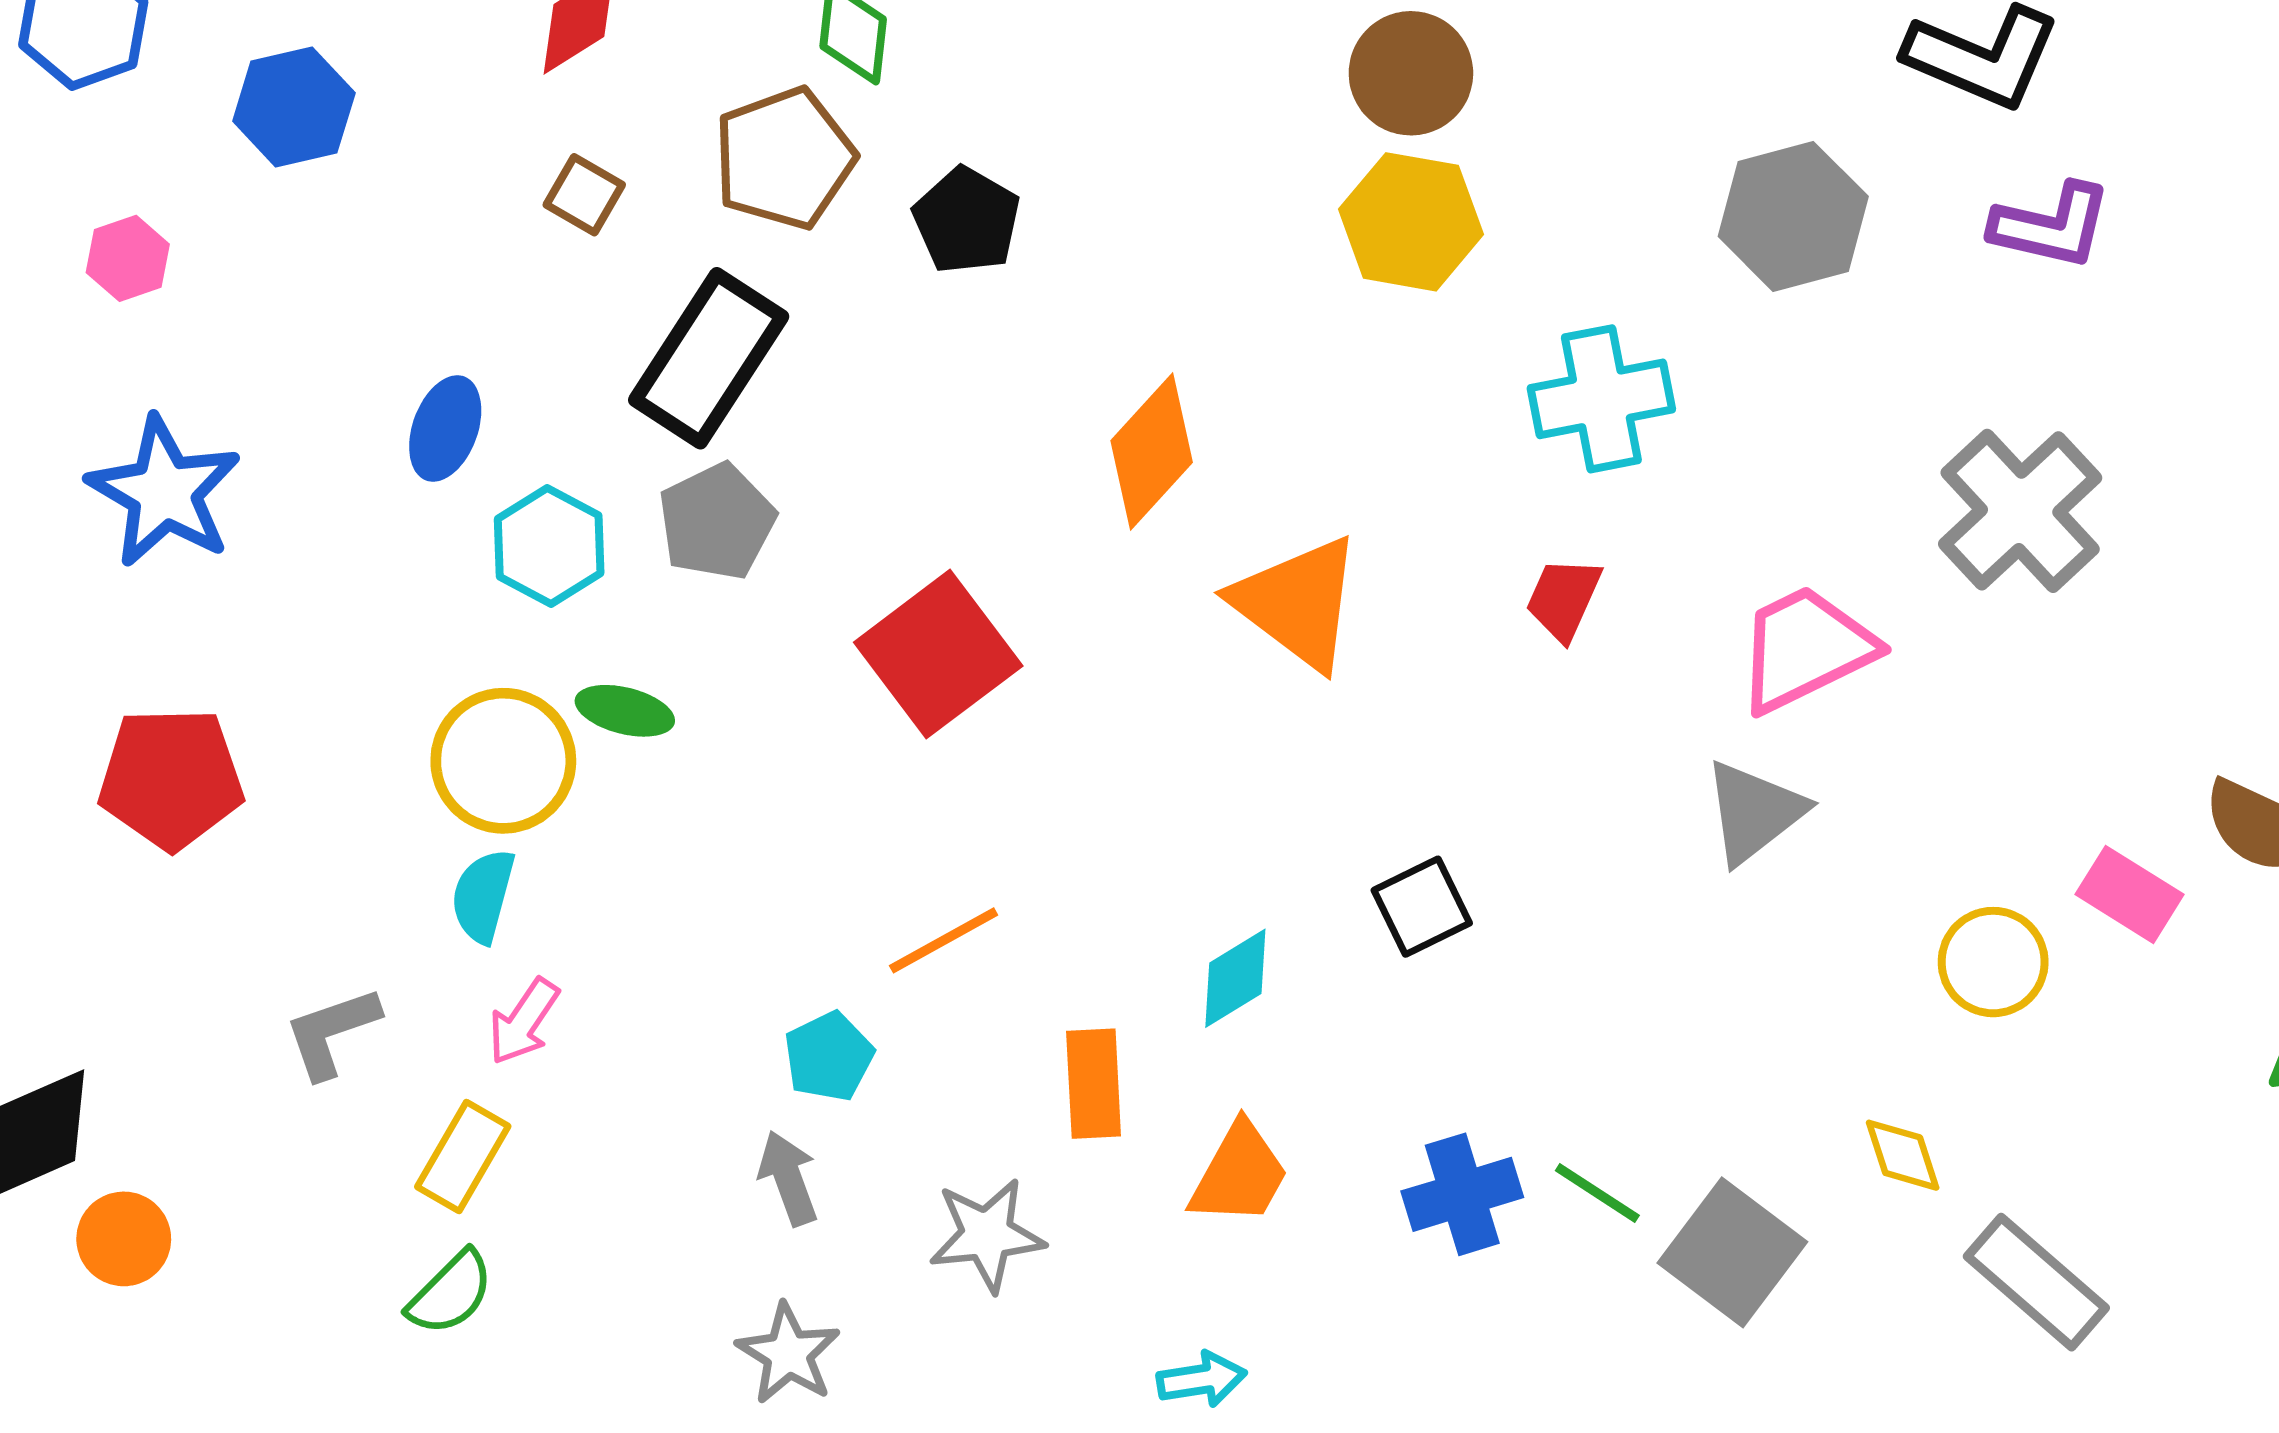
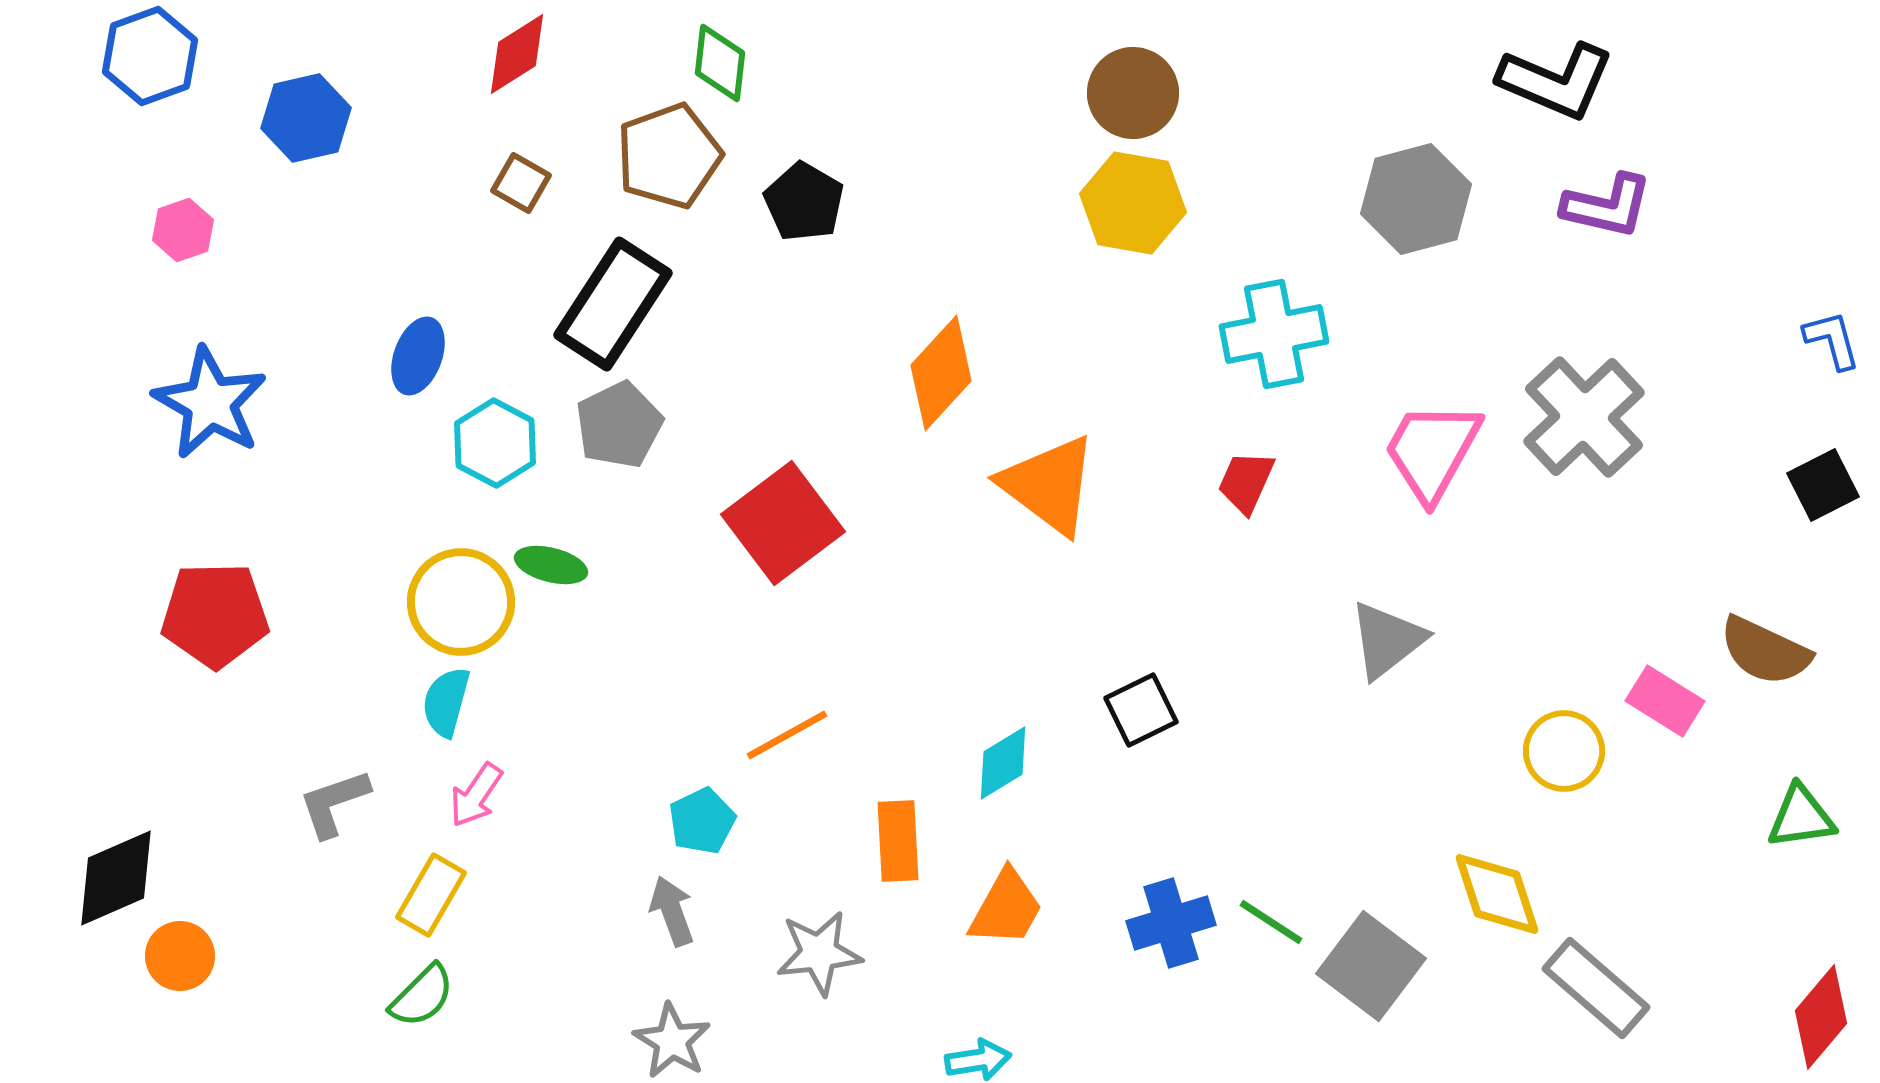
pink trapezoid: (1805, 649) -> (1432, 451), moved, turned -35
yellow diamond: (1903, 1155) -> (1497, 894), size x1.5

